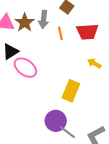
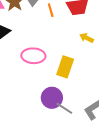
pink ellipse: (25, 68) -> (33, 56), moved, turned -30

